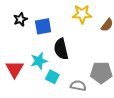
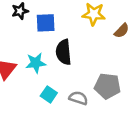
cyan square: (52, 77) -> (49, 94), moved

